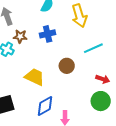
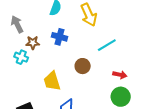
blue cross: (48, 34) -> (60, 37), turned 35
yellow trapezoid: (35, 77) -> (52, 81), turned -125

